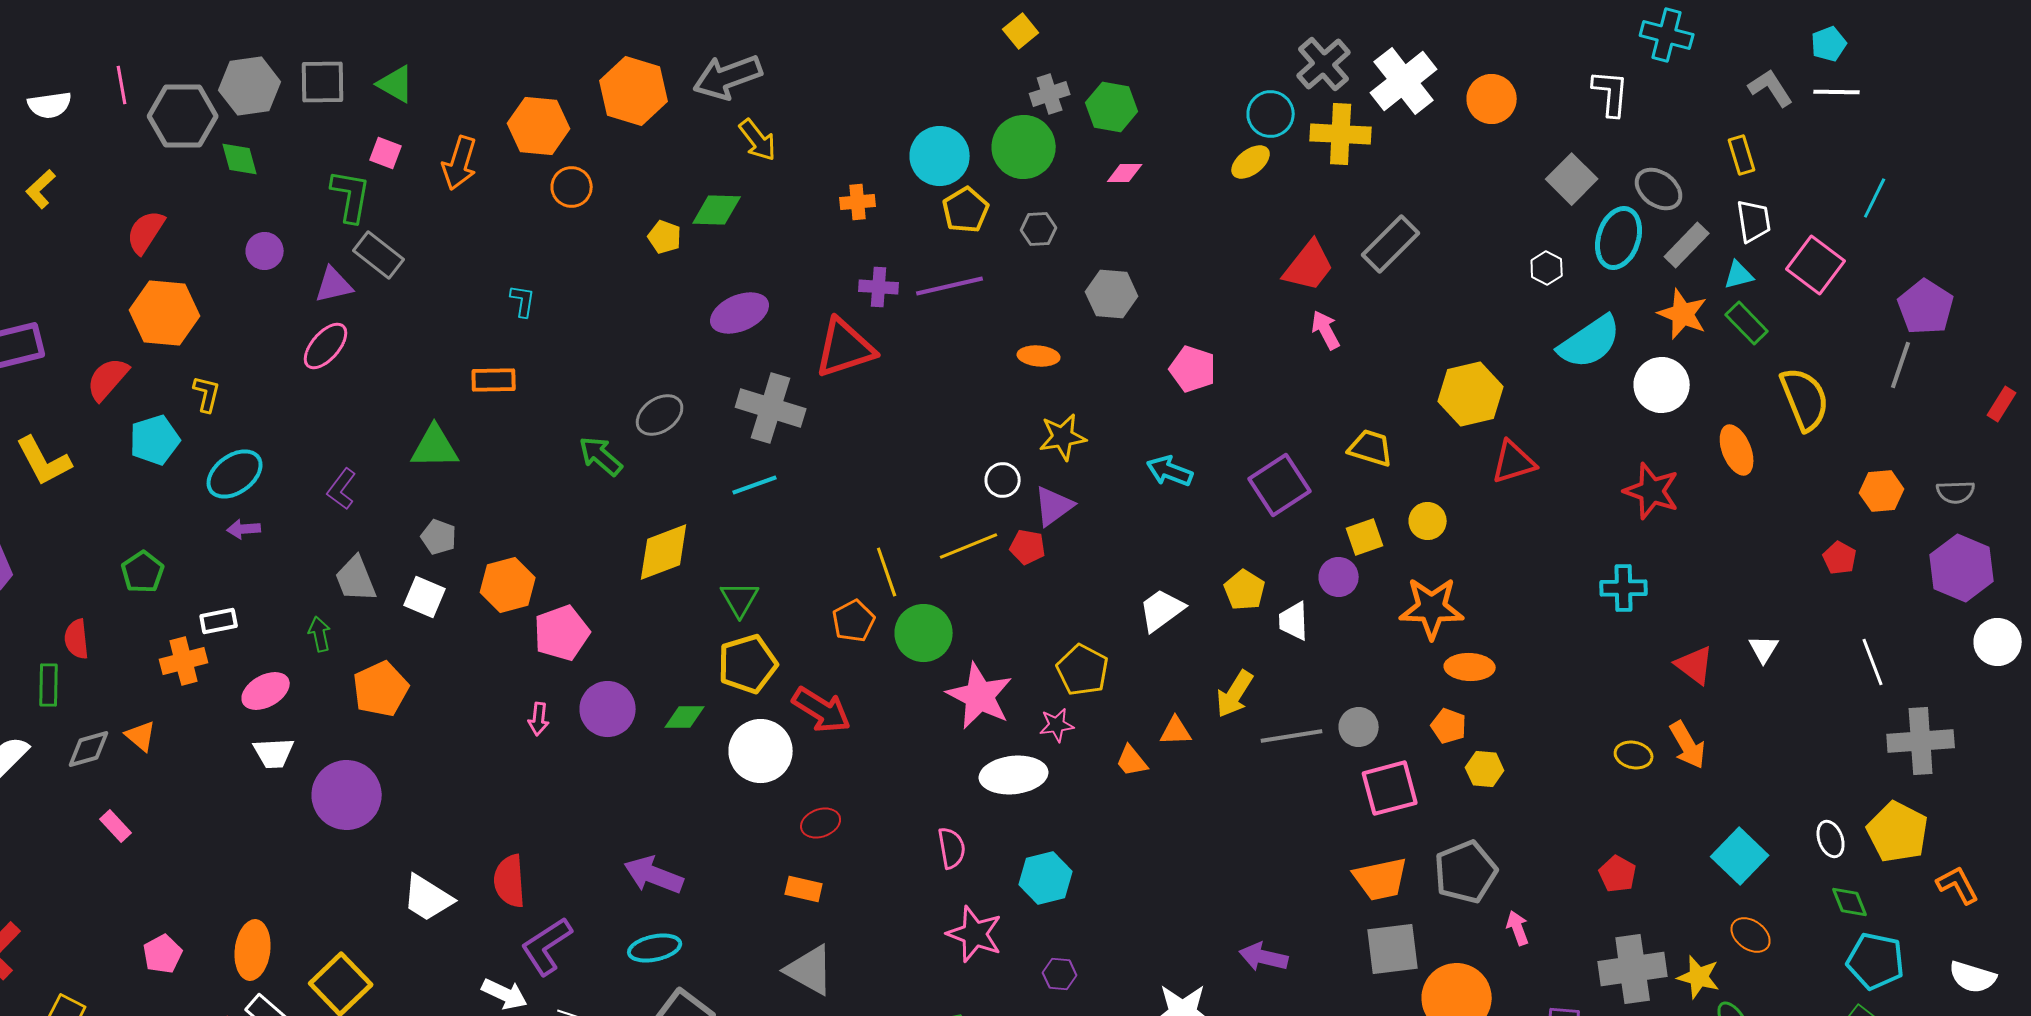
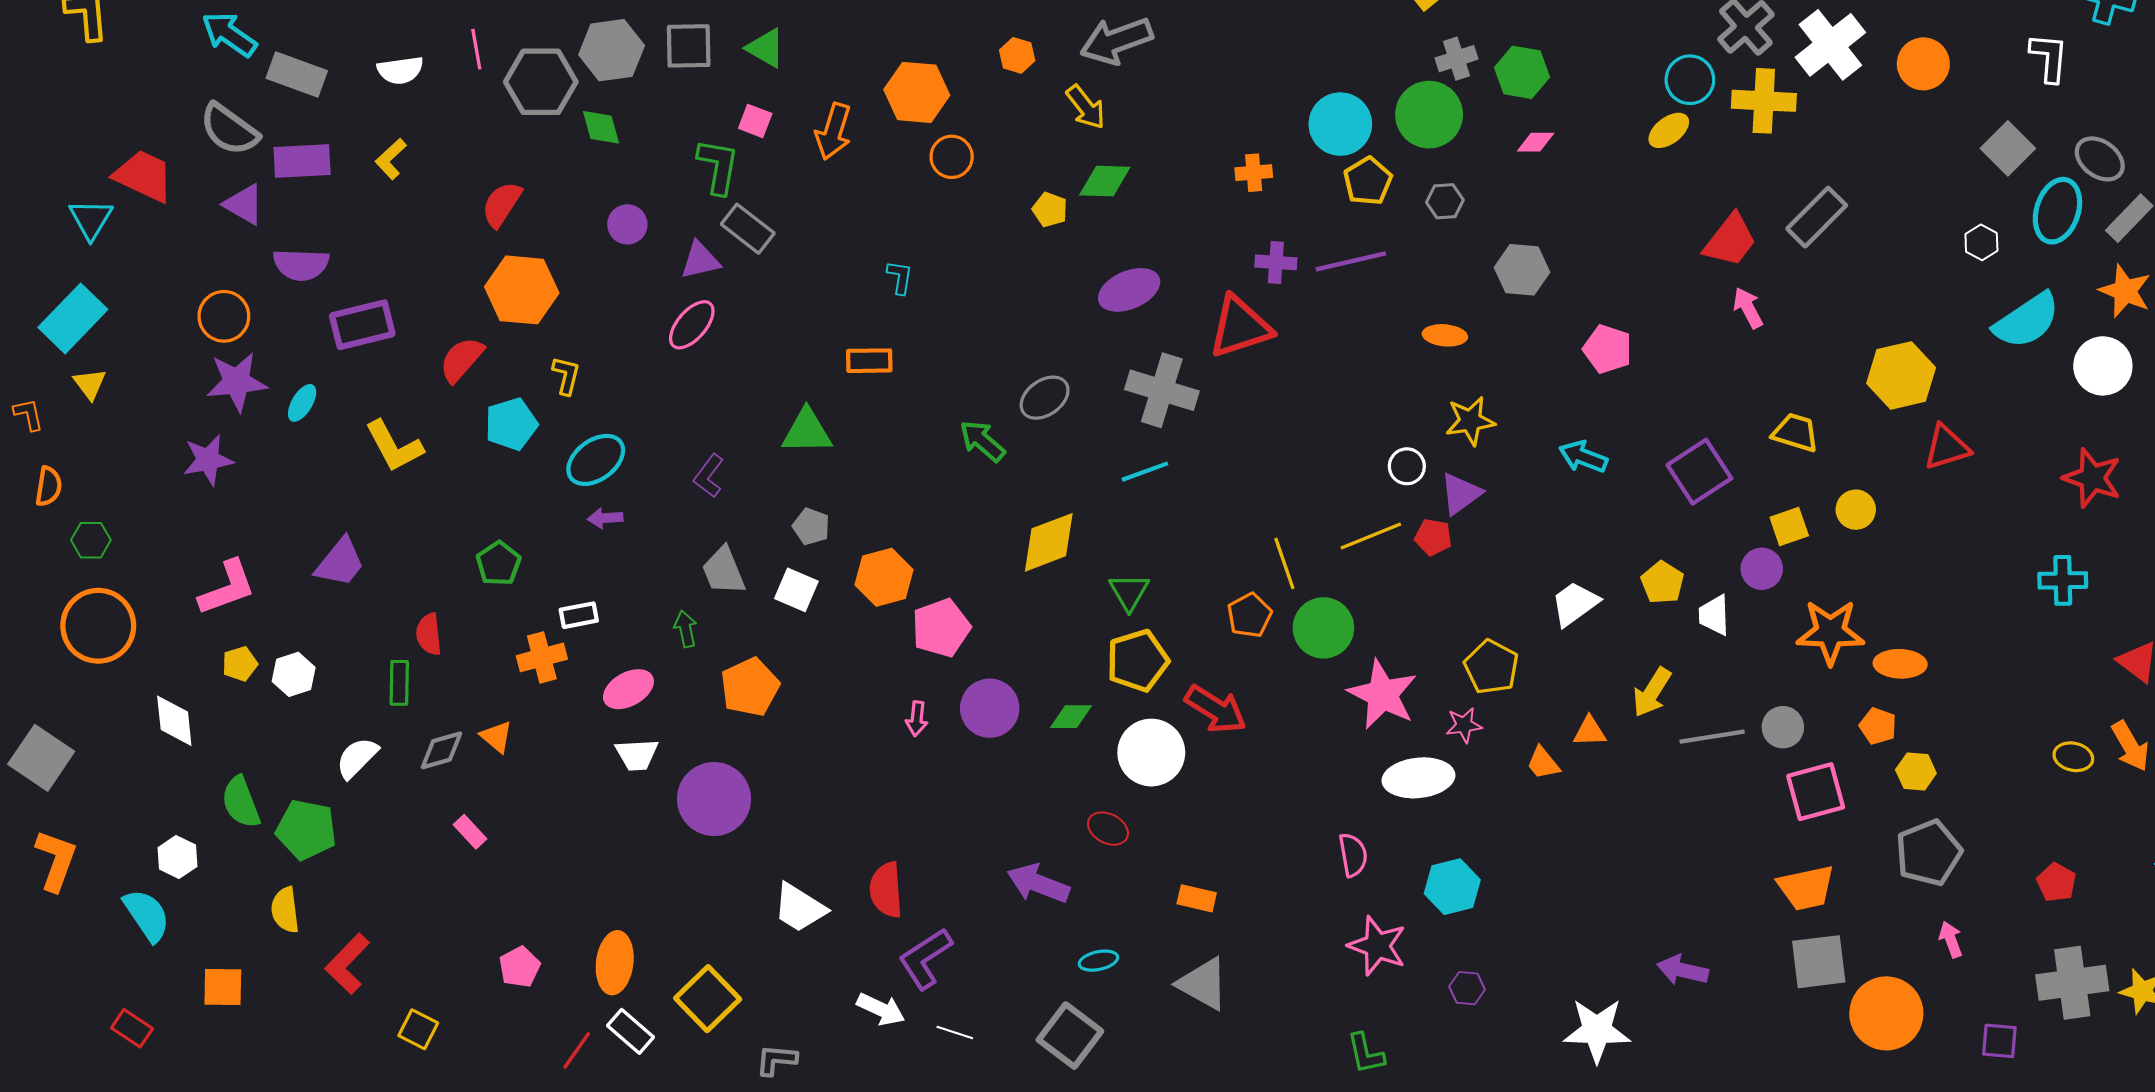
orange hexagon: (634, 91) -> (1017, 55), size x0.5
yellow arrow: (758, 140) -> (1086, 107), moved
orange star: (1432, 608) -> (1830, 632), moved
red ellipse: (821, 823) -> (1108, 829), moved, turned 48
gray pentagon: (1466, 872) -> (1929, 853), moved
cyan ellipse: (655, 948) -> (1098, 961), moved, size x0.7

